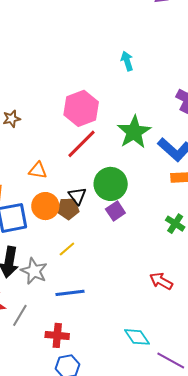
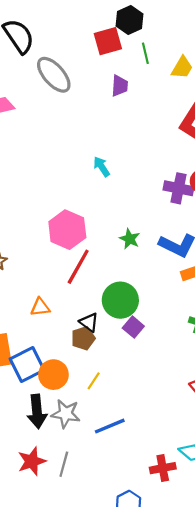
green star: (134, 132) -> (130, 239), size x0.6
orange circle: (45, 206) -> (53, 375), moved
red cross: (57, 335) -> (163, 468), moved

